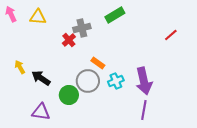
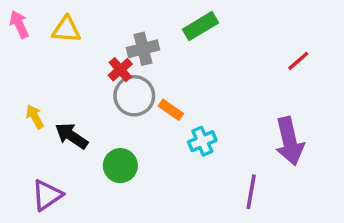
gray circle: (88, 81) -> (134, 96), moved
purple arrow: (144, 81) -> (289, 141), moved
purple triangle: (41, 112) -> (47, 195), moved, turned -42

